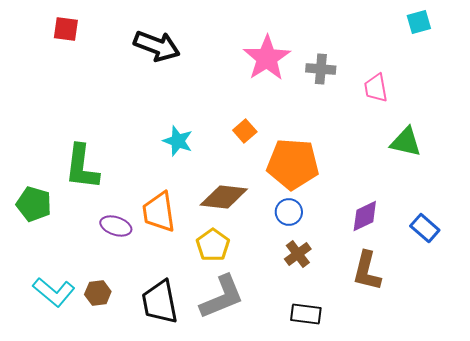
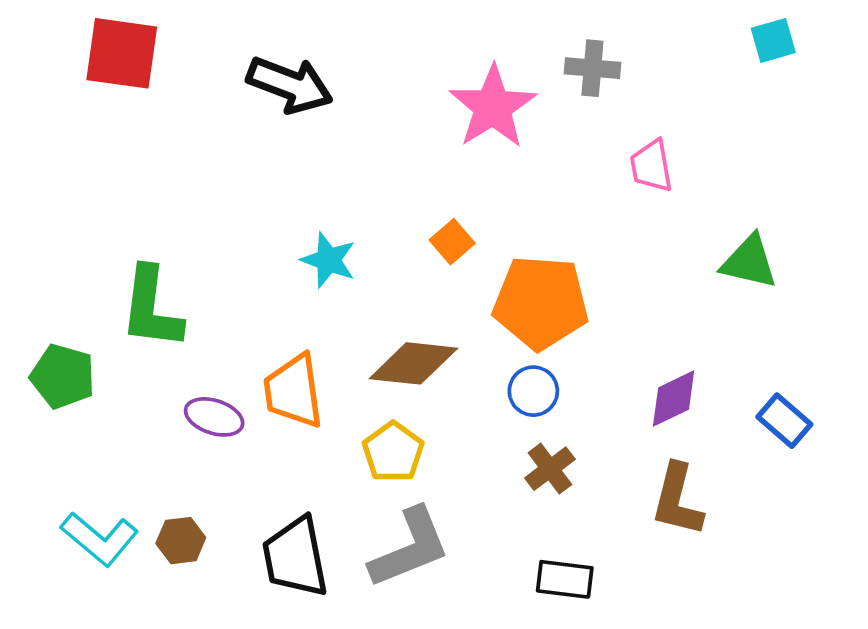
red square: (66, 29) -> (122, 53), size x1.6
gray cross: (321, 69) -> (592, 68), moved
pink trapezoid: (376, 88) -> (651, 166), moved

